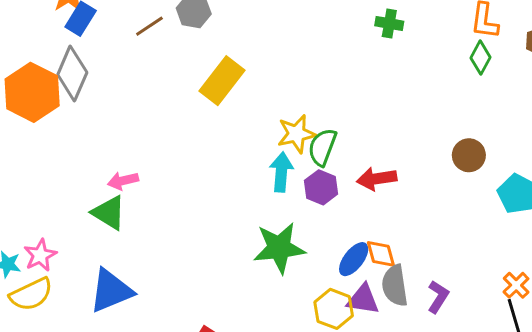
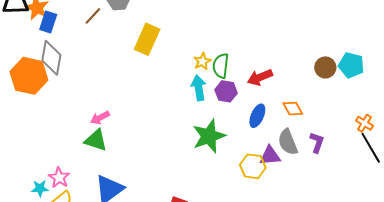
yellow star: (296, 134) -> (202, 61), size x0.7
brown circle: (469, 155) -> (325, 67), moved
orange diamond: (381, 254) -> (293, 109), moved
blue ellipse: (354, 259) -> (257, 116), moved

